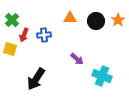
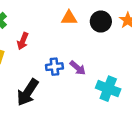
red arrow: (24, 35) -> (23, 41), moved
blue cross: (44, 35) -> (54, 67), moved

